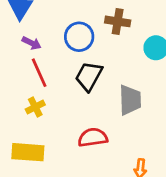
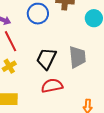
black trapezoid: (89, 76) -> (46, 59), moved

